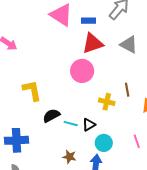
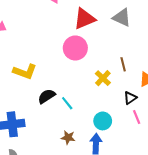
yellow L-shape: (32, 90) -> (25, 72), turned 125
yellow cross: (107, 102) -> (103, 78), turned 35
cyan line: (71, 124) -> (67, 103), turned 40
black triangle: (89, 125) -> (130, 98), moved

